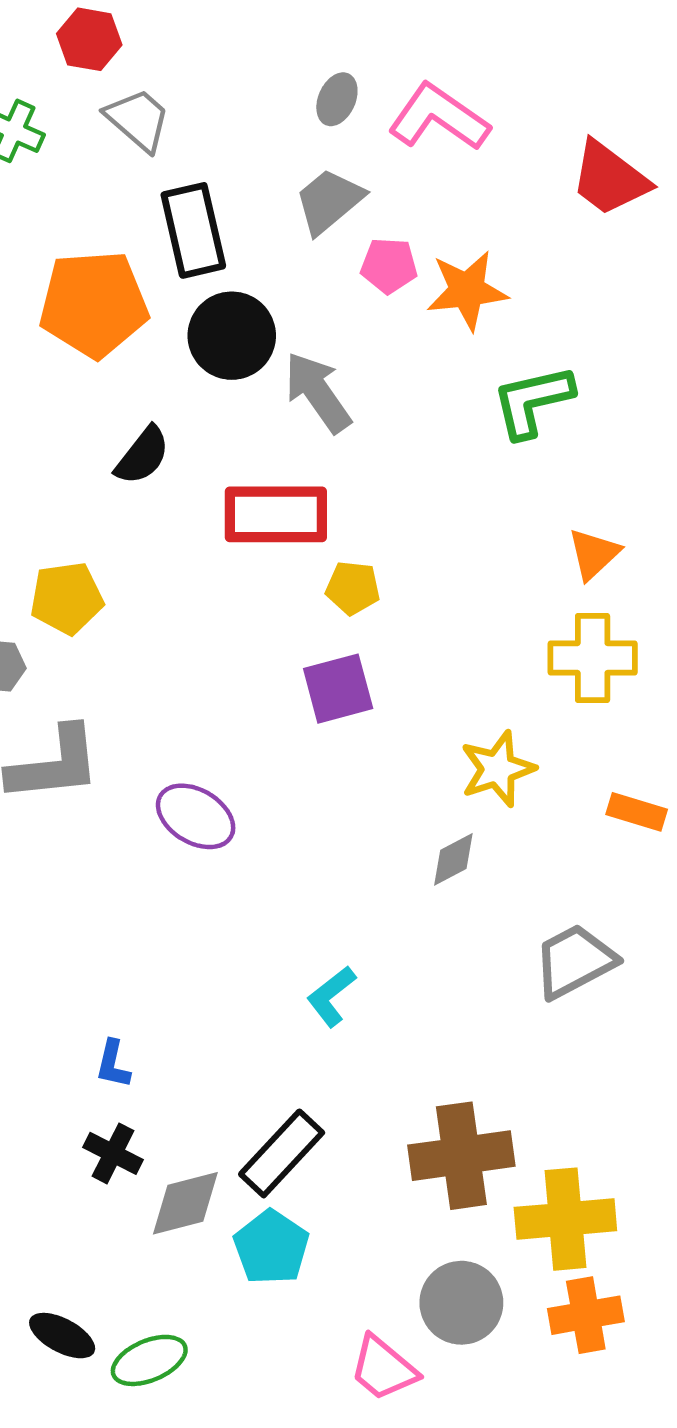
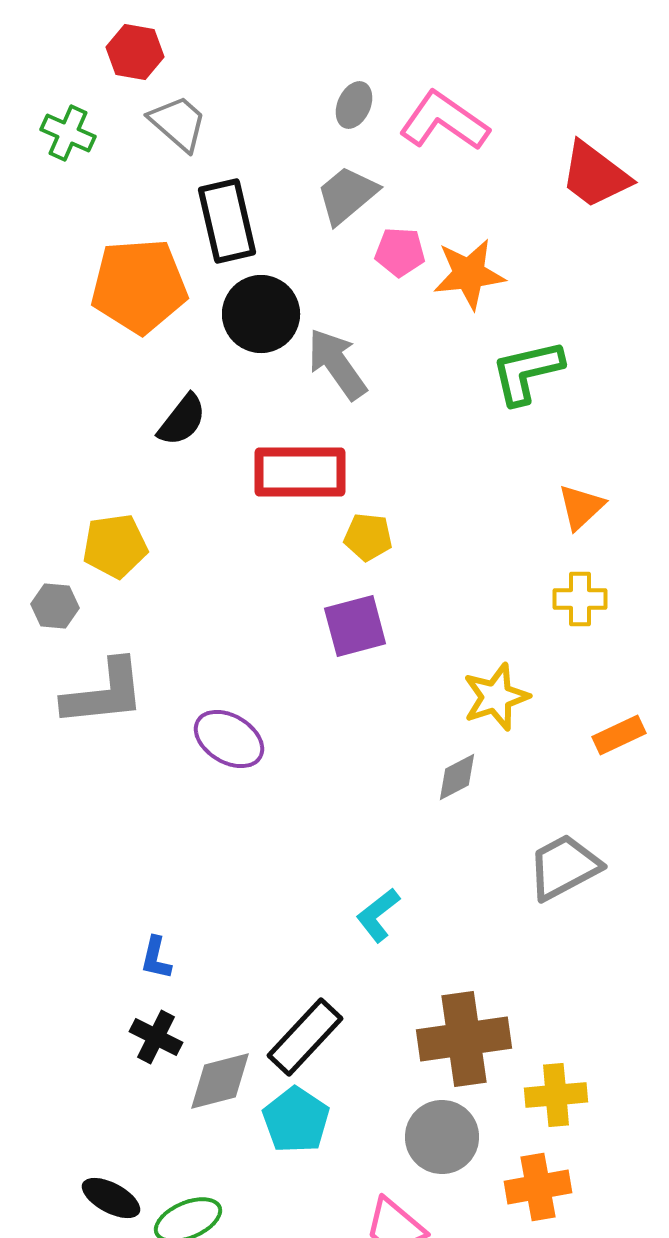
yellow cross: (593, 658) -> (580, 599), size x0.7
orange rectangle: (637, 812) -> (619, 735), turned -42
cyan L-shape: (331, 996) -> (378, 915), moved
yellow cross: (565, 1219) -> (556, 1095), size x0.7
gray circle: (461, 1303) -> (442, 1137), moved
orange cross: (586, 1315) -> (538, 1187), moved

